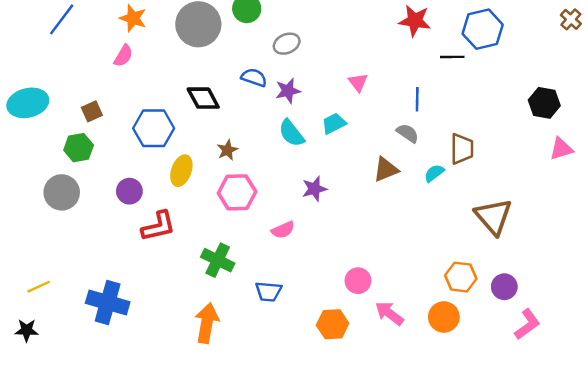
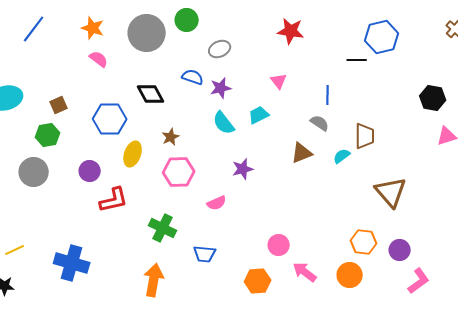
red star: (415, 21) -> (291, 31), moved
pink semicircle: (123, 56) -> (99, 59), moved, turned -84

